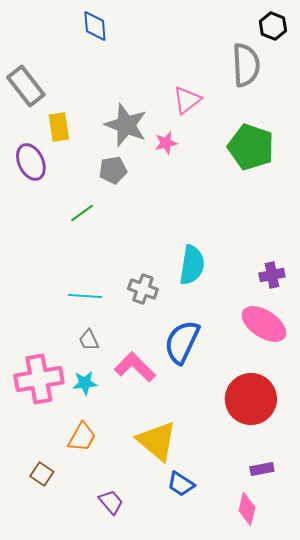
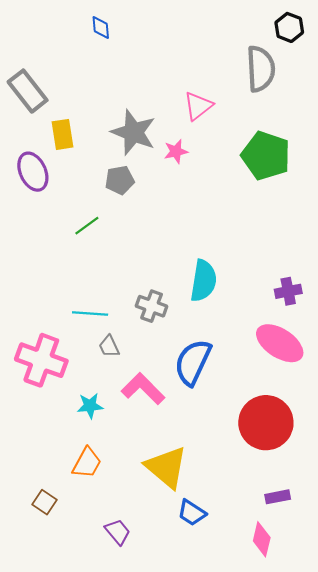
blue diamond: (95, 26) -> (101, 27), size x0.7
gray trapezoid: (89, 340) -> (109, 346), moved
pink cross: (39, 379) -> (41, 360), moved, turned 30

